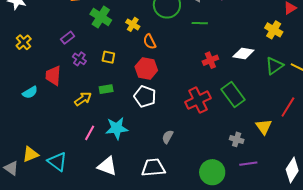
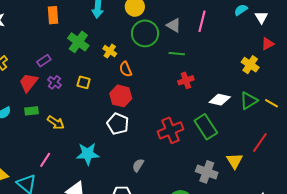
white diamond: (243, 54) -> (220, 100), moved
red cross: (210, 60) -> (186, 80), moved
red trapezoid: (53, 76) -> (28, 83), moved, turned 30
green rectangle: (106, 89) -> (31, 111), moved
yellow arrow: (83, 99) -> (56, 123), turned 66
pink line: (90, 133) -> (45, 160), moved
gray cross: (237, 139) -> (207, 172), size x1.5

